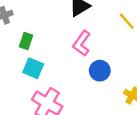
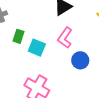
cyan square: (33, 68) -> (37, 48), moved

